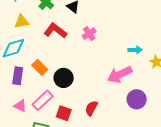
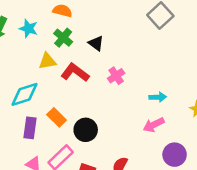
yellow triangle: (22, 22) -> (47, 61), moved
cyan arrow: (135, 50) -> (158, 97), moved
pink arrow: (120, 75) -> (154, 125), size x0.7

